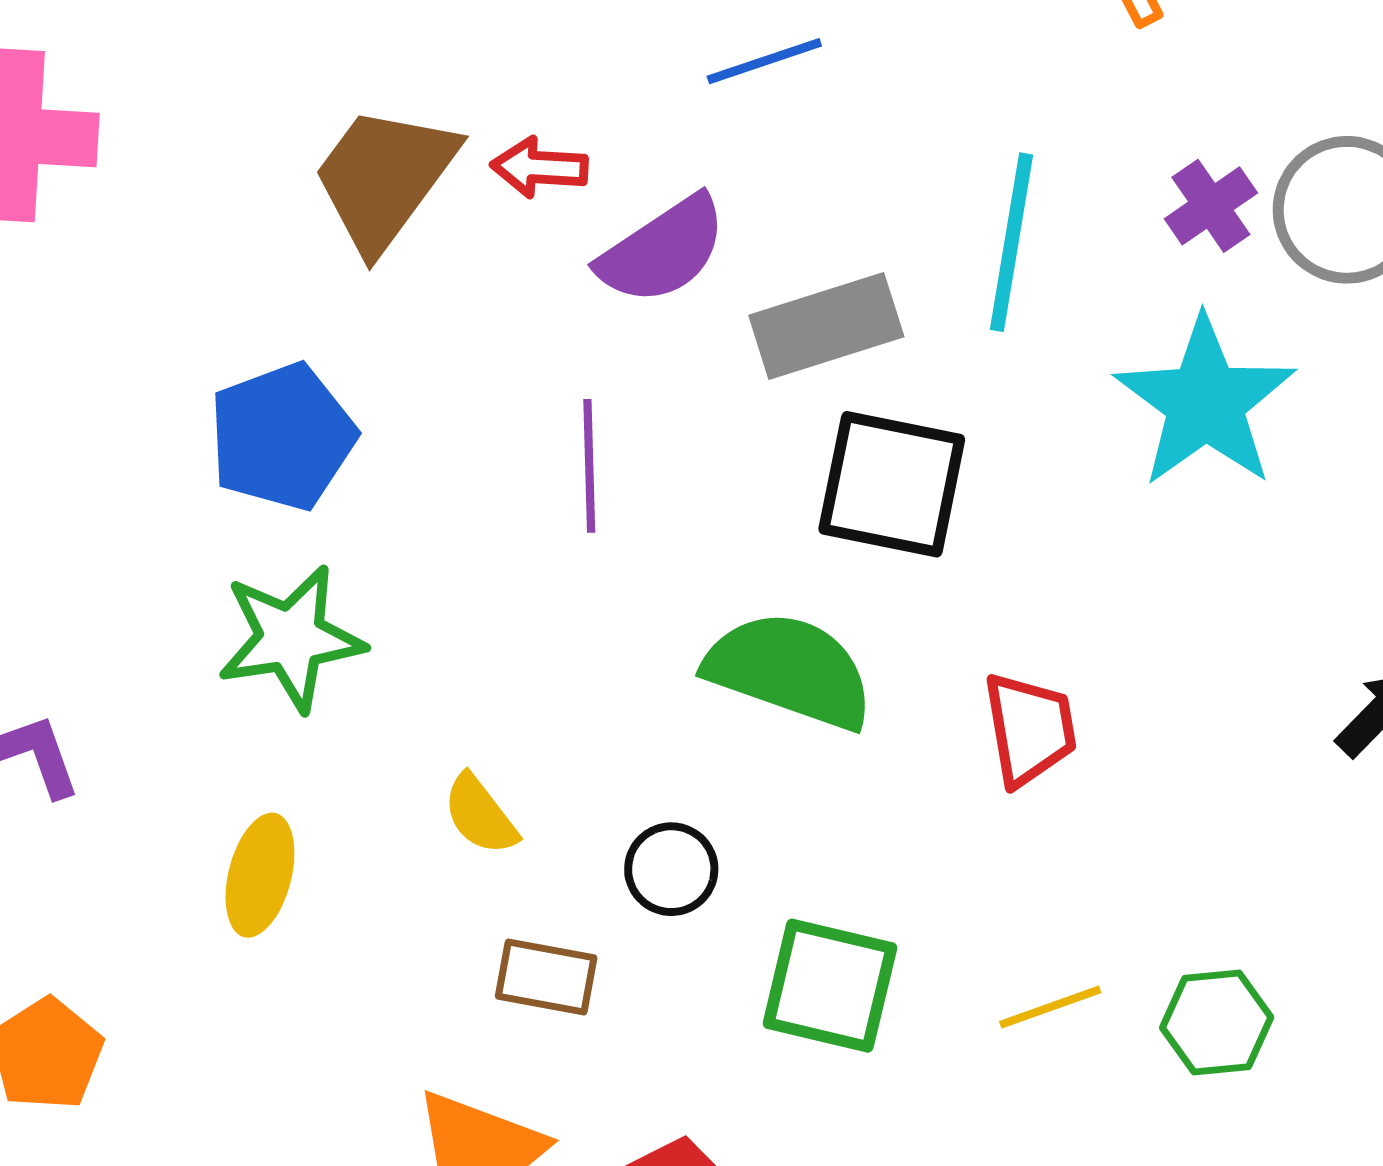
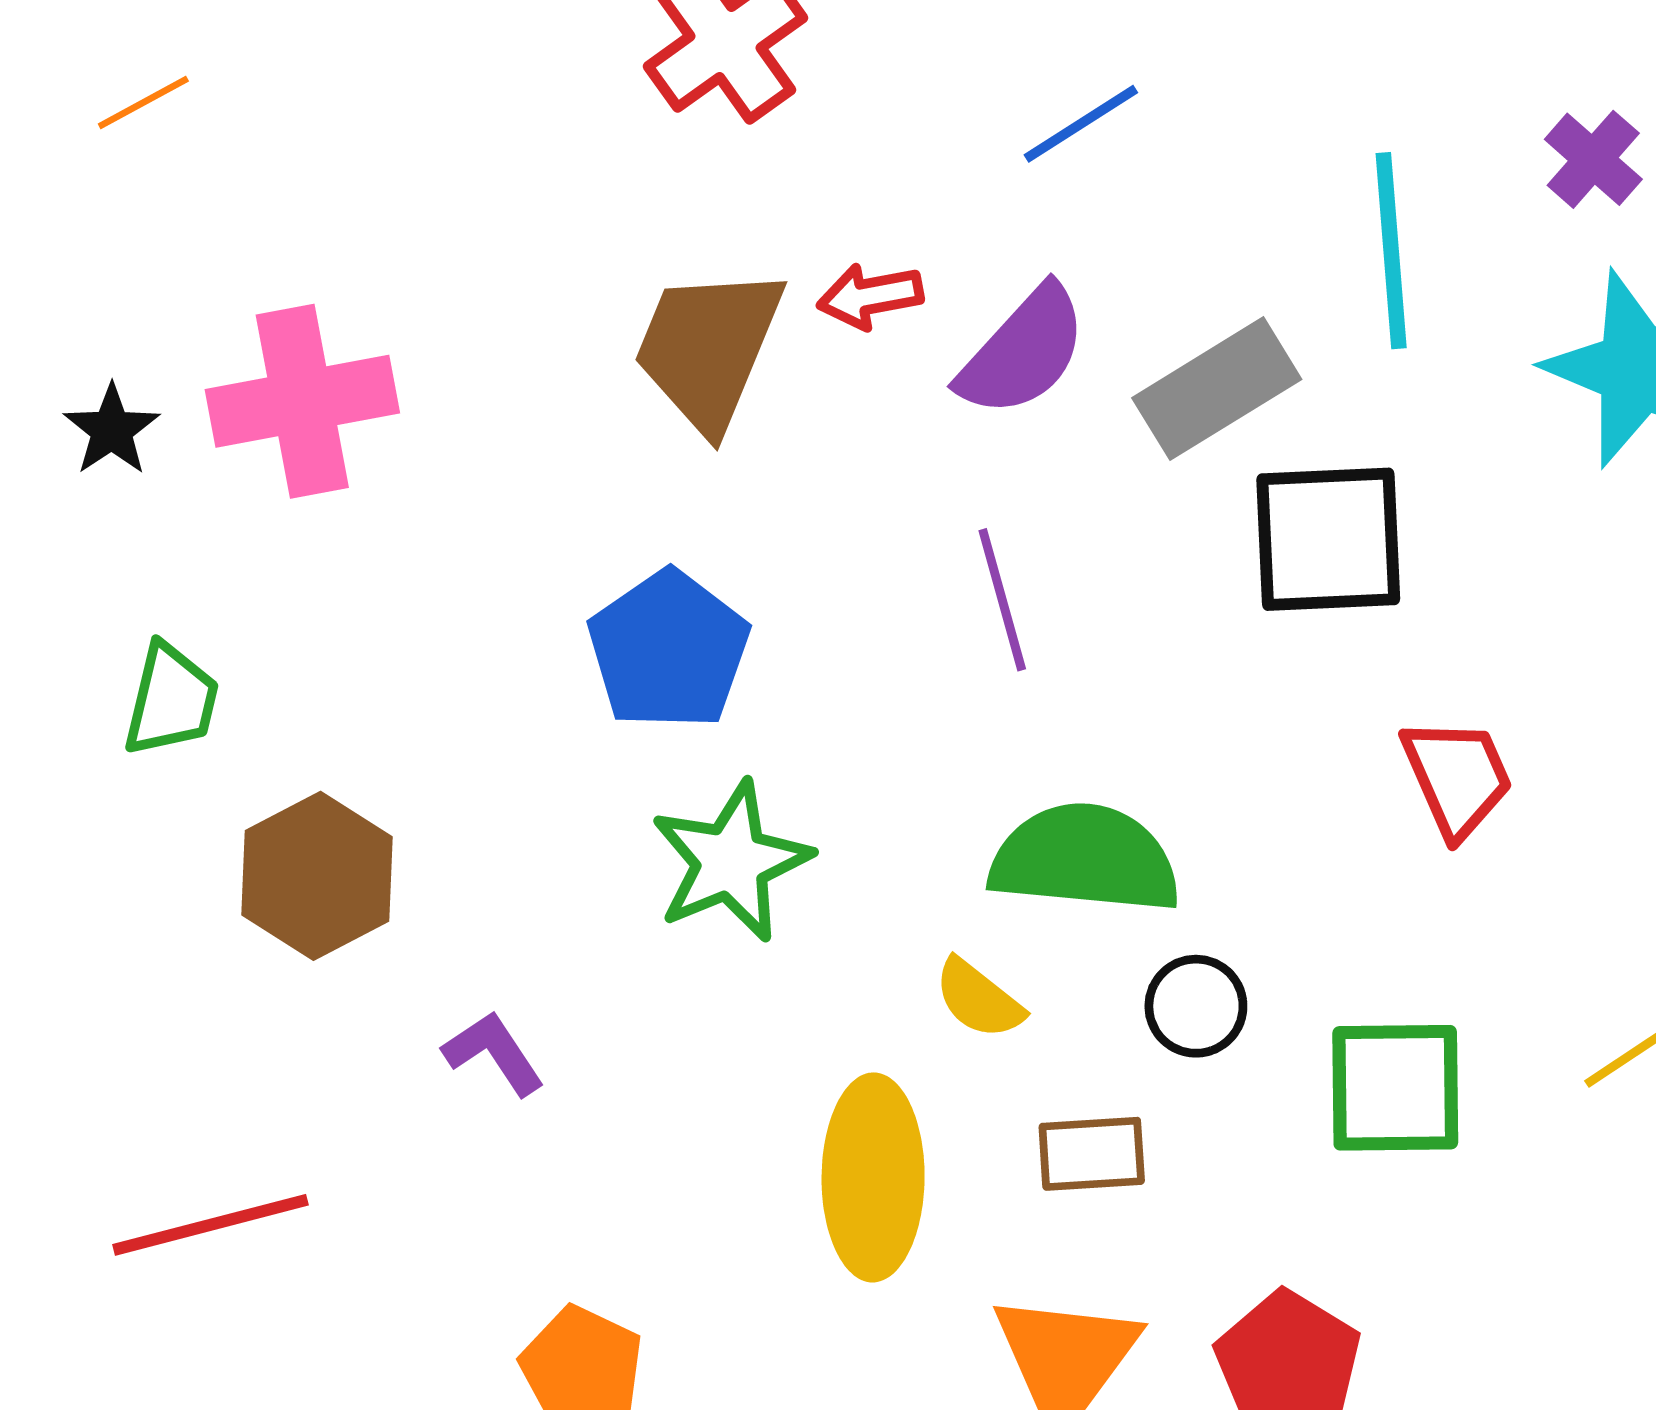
green semicircle: (790, 670) -> (1085, 859), moved
red trapezoid: (1030, 729) -> (1457, 777), moved
yellow ellipse: (260, 875) -> (873, 1177), moved, size x1.5

